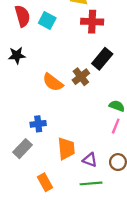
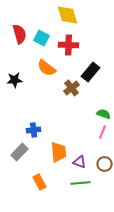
red cross: (92, 22) -> (69, 45), moved
black star: (17, 55) -> (15, 80), moved
orange semicircle: (53, 82) -> (47, 68), moved

